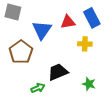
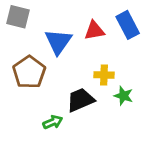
yellow cross: (85, 44) -> (104, 75), moved
green star: (89, 84) -> (123, 96), moved

